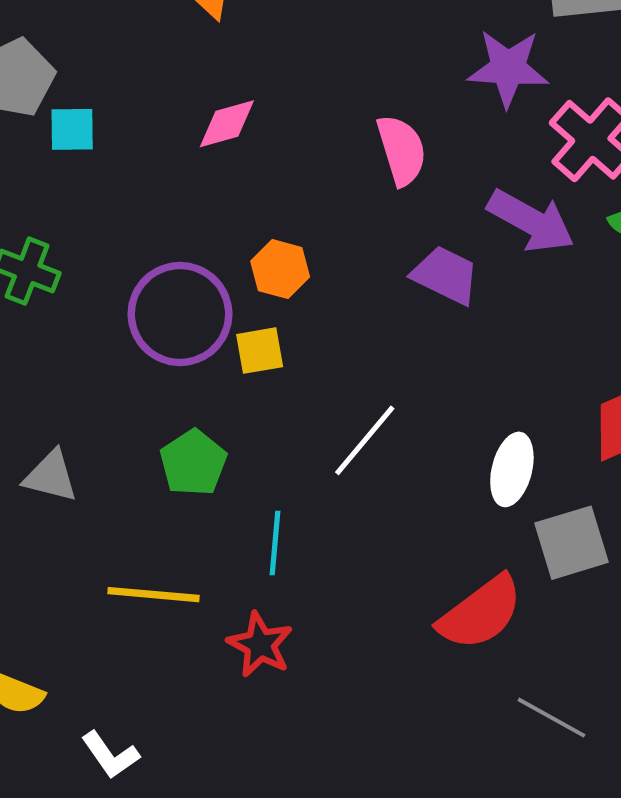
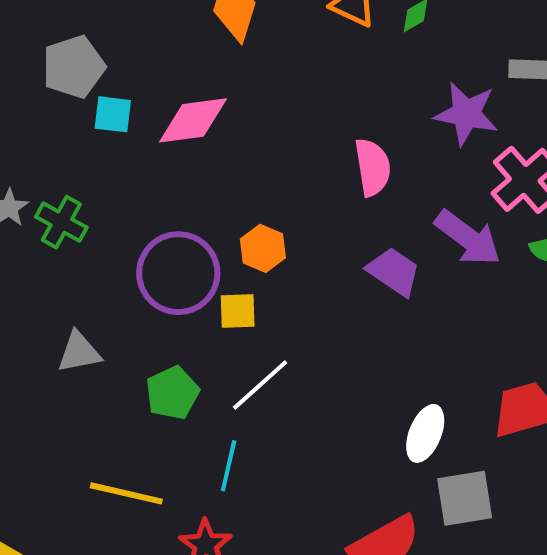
pink diamond: (227, 124) -> (193, 120), moved, size x1.4
white line: (365, 440) -> (260, 385), moved
gray triangle: (51, 476) -> (79, 352), moved, turned -33

